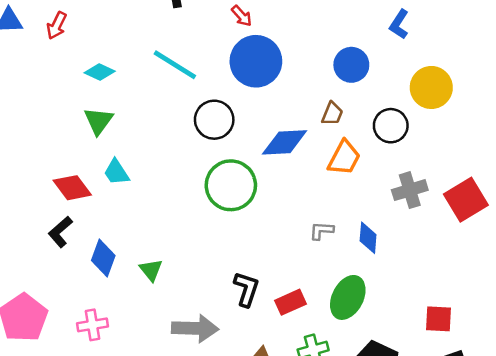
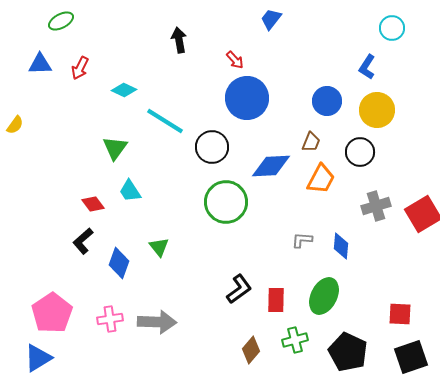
cyan line: (175, 65) -> (165, 121), moved
cyan diamond: (100, 72) -> (124, 90), moved
yellow circle: (431, 87) -> (377, 110), moved
red diamond: (72, 188) -> (93, 204), size x0.7
green triangle: (151, 270) -> (159, 247), moved
black L-shape: (246, 289) -> (239, 289), turned 36
red rectangle: (291, 302) -> (276, 300), turned -65
gray arrow: (195, 328) -> (157, 322), moved

